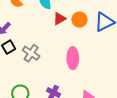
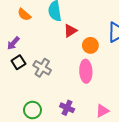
orange circle: (79, 20) -> (90, 45), moved

